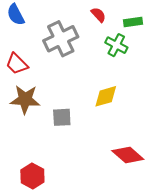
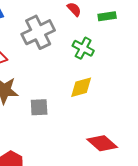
green cross: (116, 45) -> (83, 48), moved

